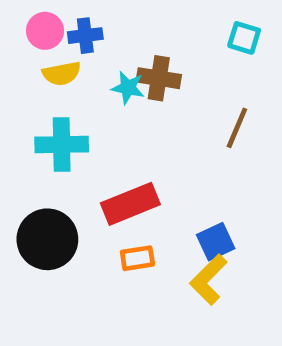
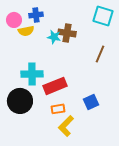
pink circle: (45, 31) -> (14, 20), moved
cyan square: (244, 38) -> (103, 16), size x1.5
cyan cross: (62, 145) -> (32, 74), moved
yellow L-shape: (209, 280) -> (66, 126), moved

